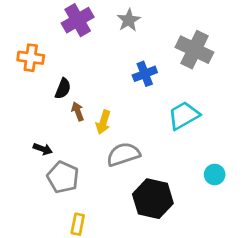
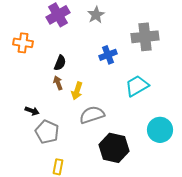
gray cross: (194, 50) -> (145, 37), turned -32
black semicircle: (63, 89) -> (60, 63), moved
cyan circle: (215, 175) -> (160, 130), size x1.6

